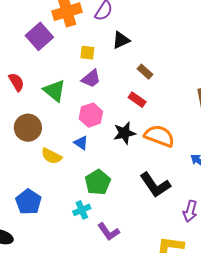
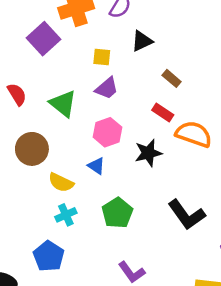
orange semicircle: (159, 136) -> (194, 134), moved
blue pentagon: (28, 202) -> (49, 256), moved
cyan cross: (82, 210) -> (66, 215), moved

